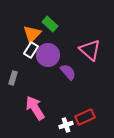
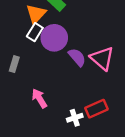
pink triangle: (90, 50) -> (102, 58), moved
pink arrow: (35, 108) -> (39, 98), size x0.7

